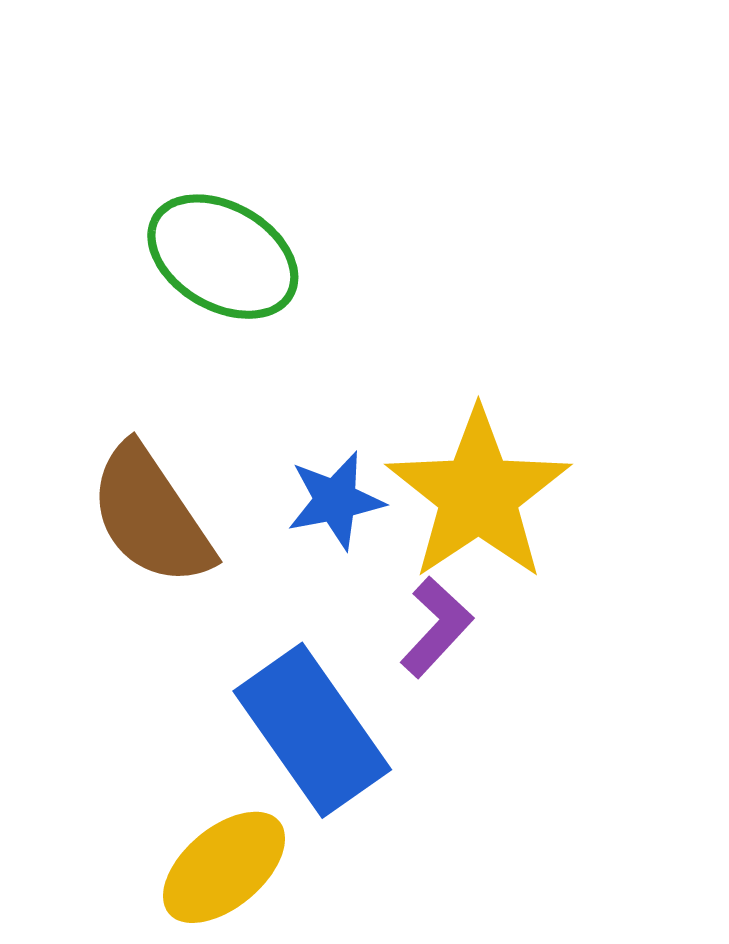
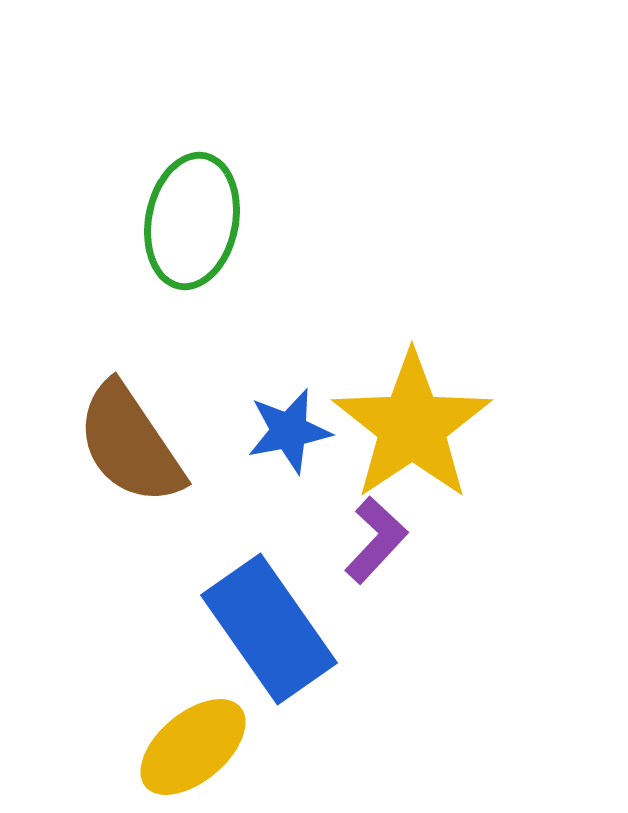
green ellipse: (223, 257) -> (192, 221), turned 71

